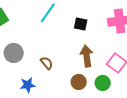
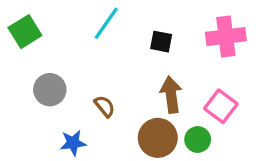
brown circle: (79, 82) -> (158, 138), size x1.5

